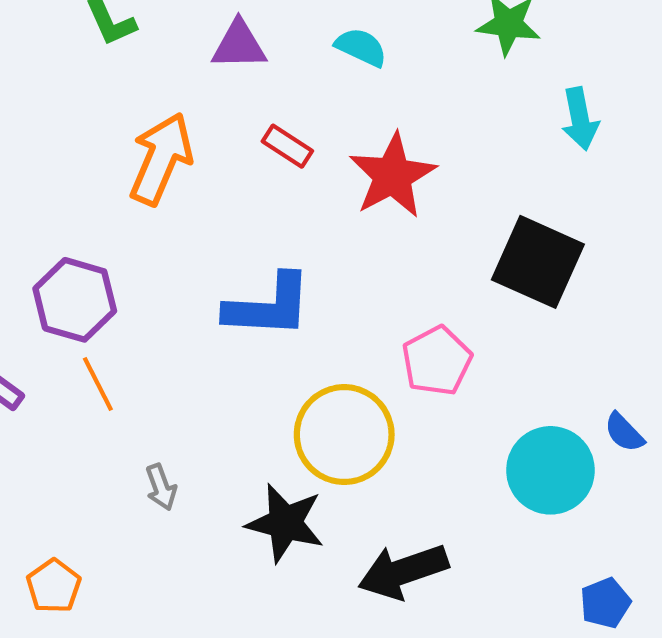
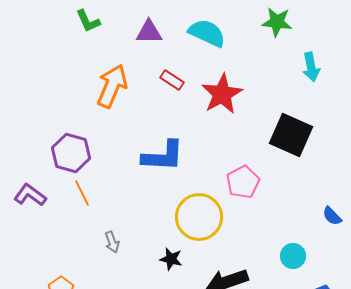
cyan semicircle: (361, 47) -> (207, 33), size x1.5
cyan circle: (550, 470) -> (293, 256), moved, size x0.6
black star: (285, 523) -> (171, 259), size x0.6

